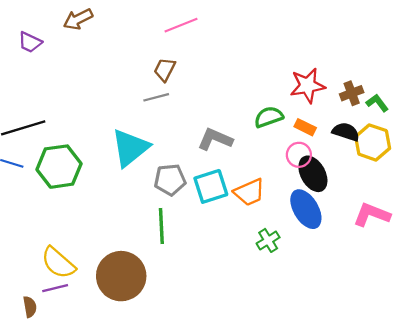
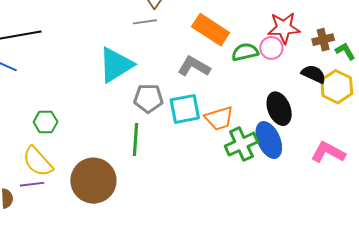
orange rectangle: (305, 127) -> (211, 30), moved, size x1.8
pink circle: (299, 155) -> (271, 48), moved
green hexagon: (59, 167) -> (46, 122), moved, size x0.6
green cross: (268, 240) -> (241, 144), moved, size x1.5

